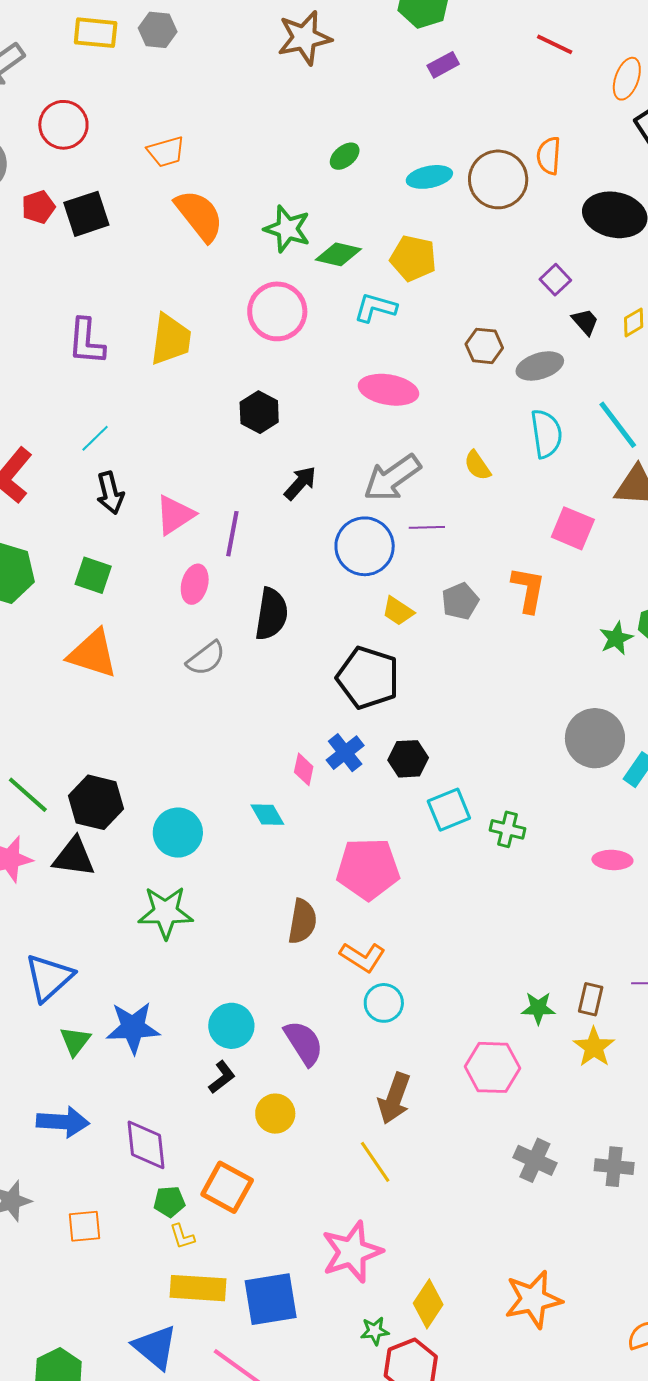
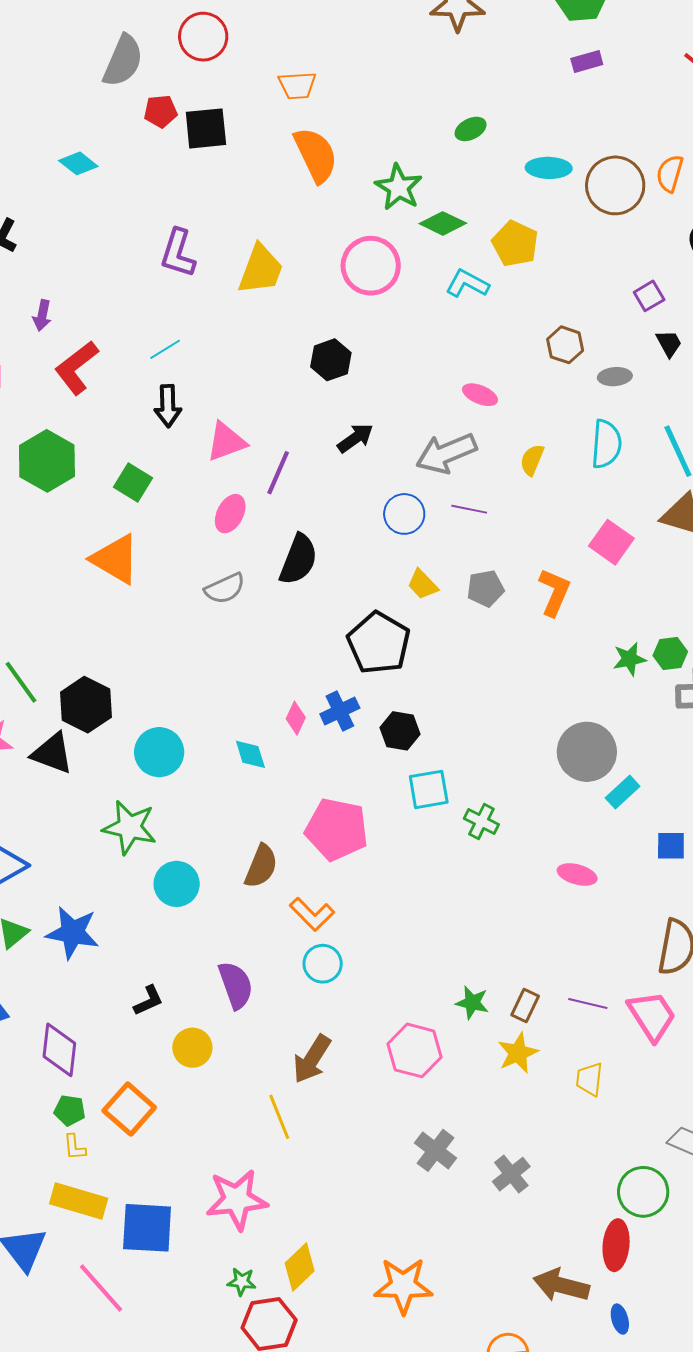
gray ellipse: (540, 366) -> (615, 377), size x0.7
pink ellipse: (389, 390) -> (480, 395), moved, size x0.6
yellow semicircle: (477, 465) -> (532, 460), turned 44
blue circle: (365, 546) -> (404, 514), size x0.7
cyan circle: (231, 1026) -> (177, 884), moved
gray cross: (614, 1167) -> (511, 1174), turned 33

